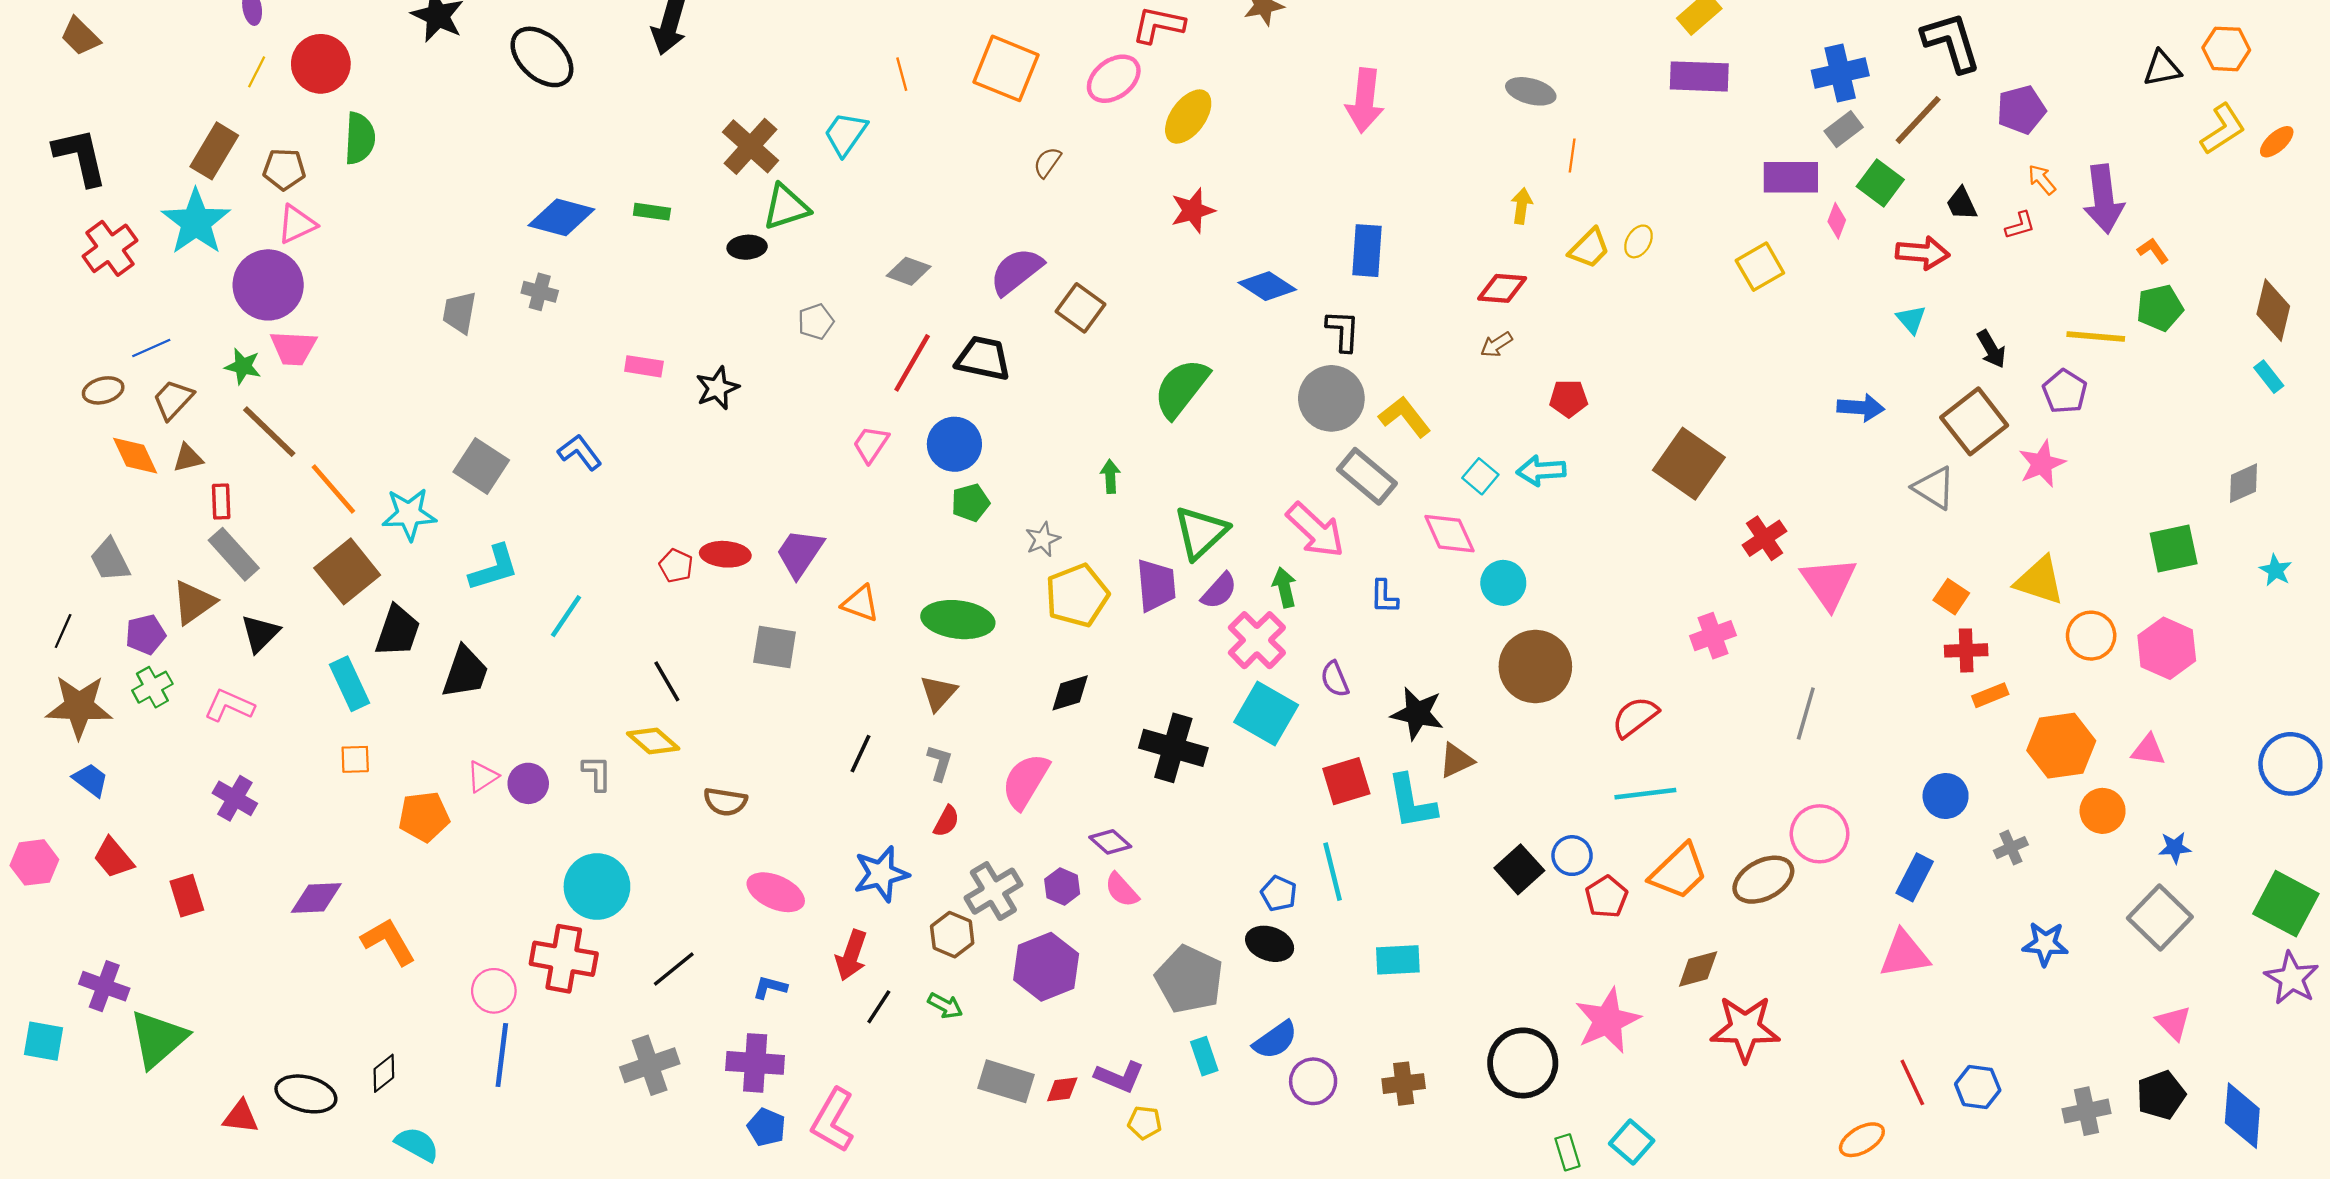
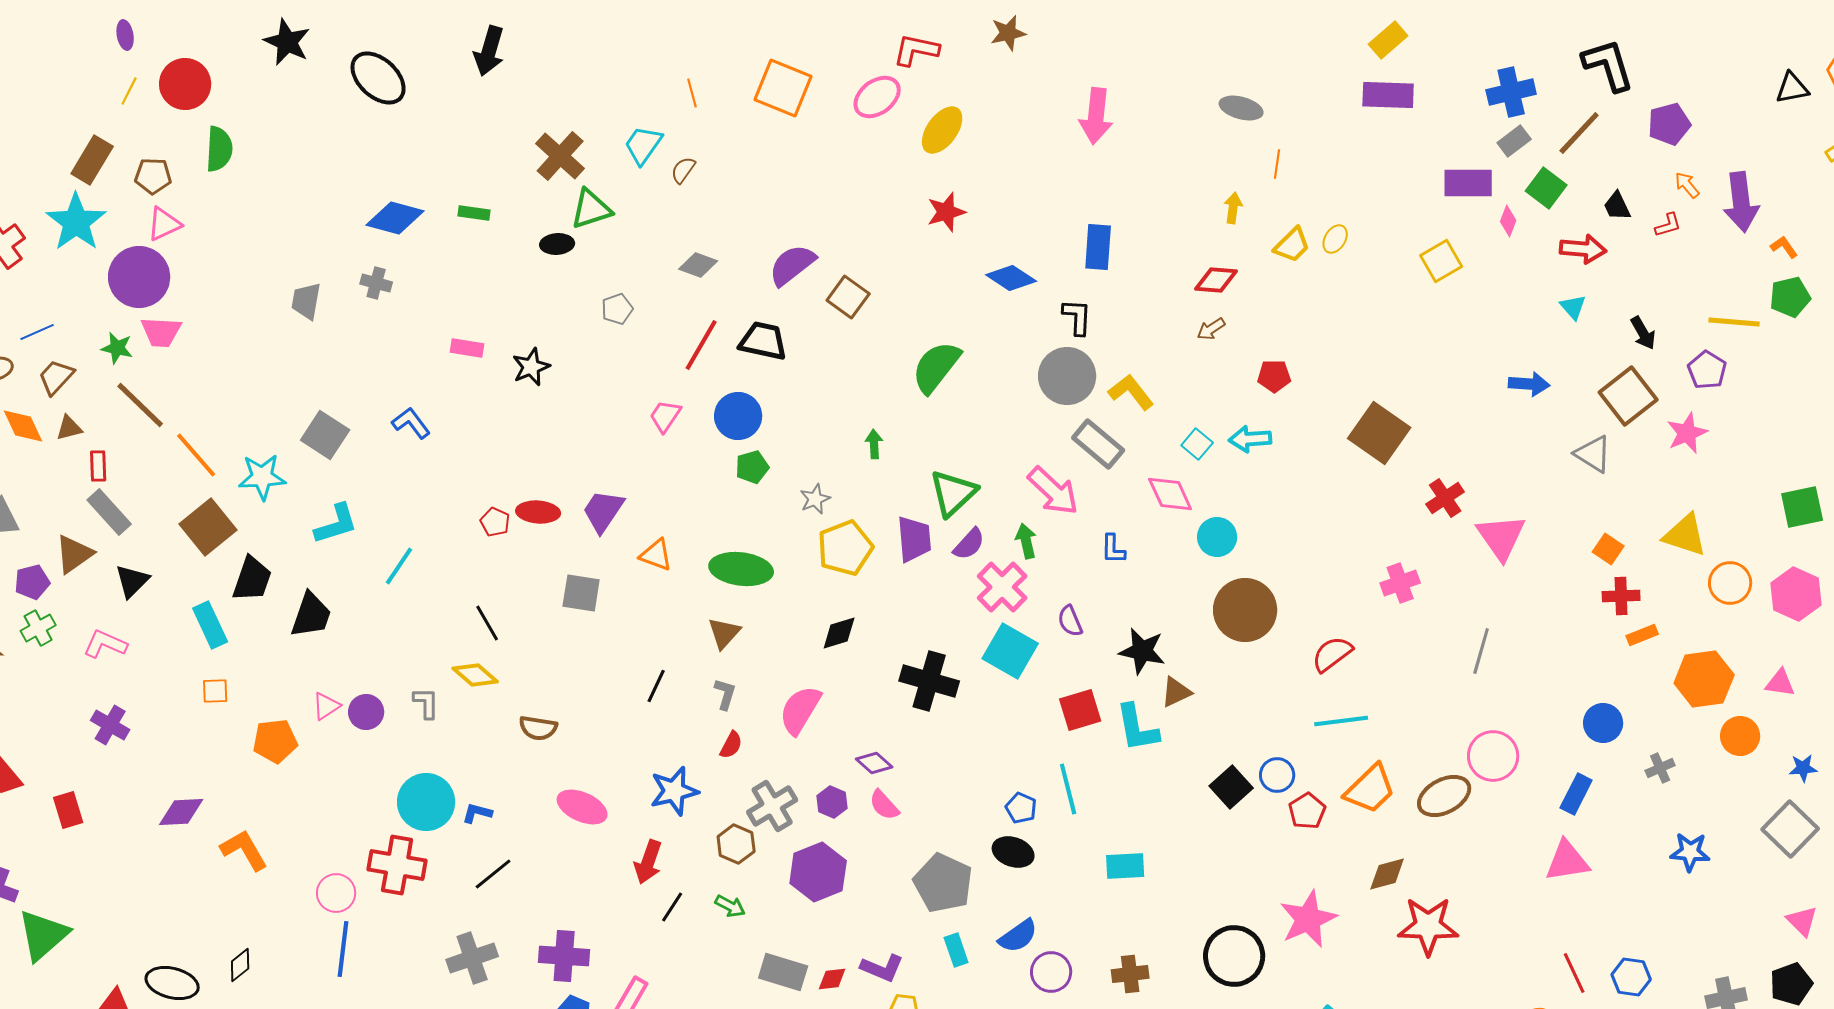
brown semicircle: (1047, 162) -> (683, 170), moved
blue L-shape: (770, 987) -> (477, 813), moved

